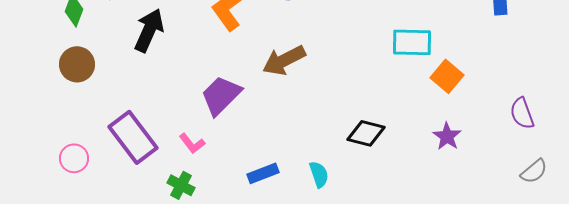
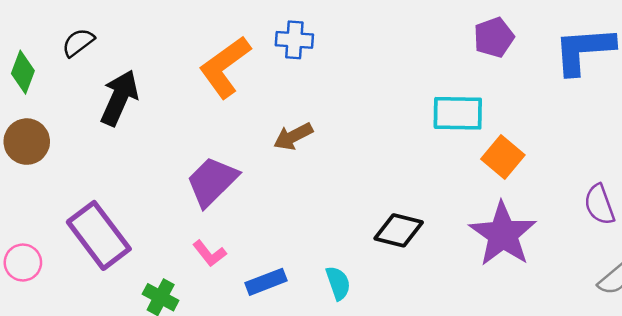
brown arrow: (284, 60) -> (293, 136), size x0.7
purple star: (447, 136) -> (503, 234), size x1.8
pink L-shape: (192, 143) -> (209, 253), moved

